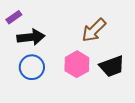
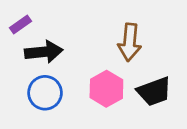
brown arrow: (94, 30) -> (130, 42), turned -40

